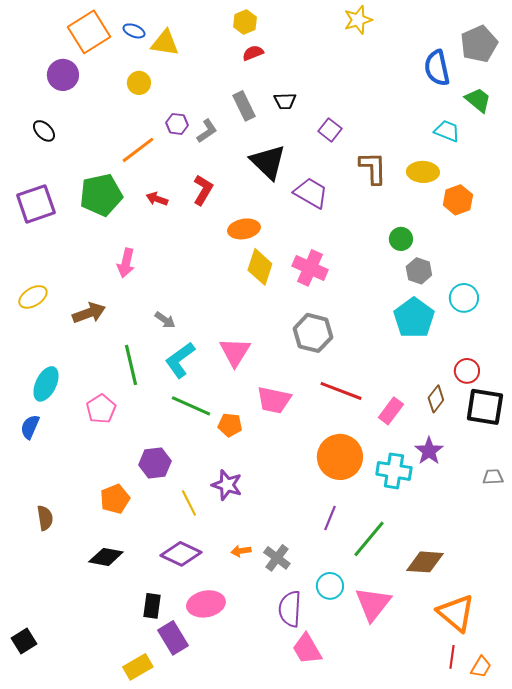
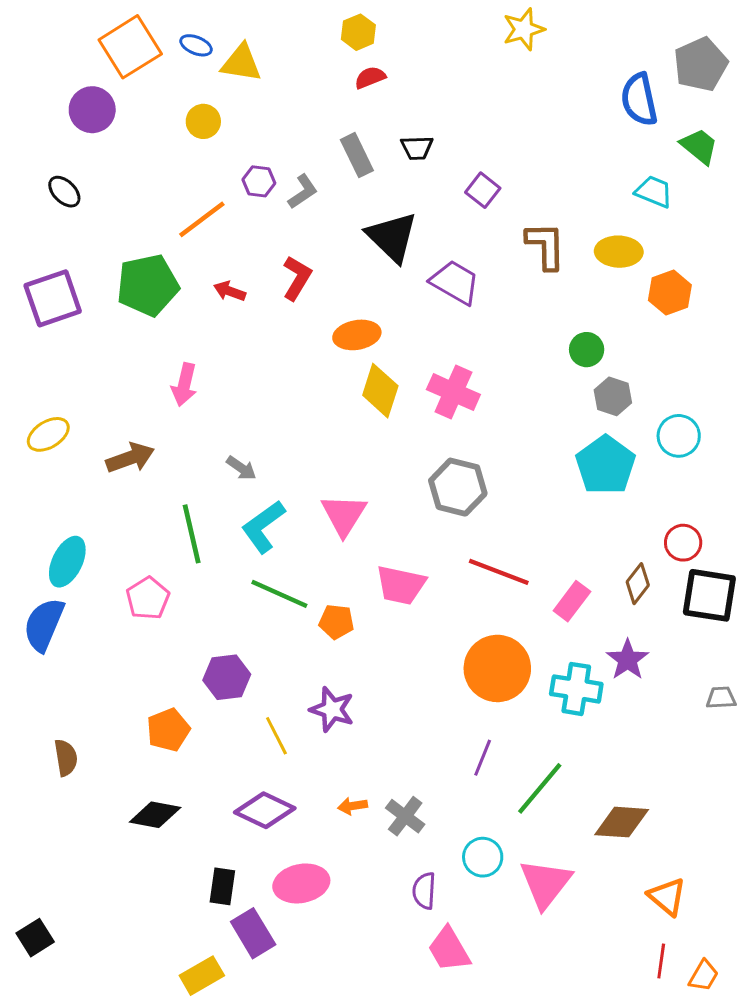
blue semicircle: (30, 427) -> (44, 625), size x1.5
purple semicircle: (290, 609) -> (424, 891), size x0.7
orange triangle: (456, 613) -> (667, 897), size x0.7

